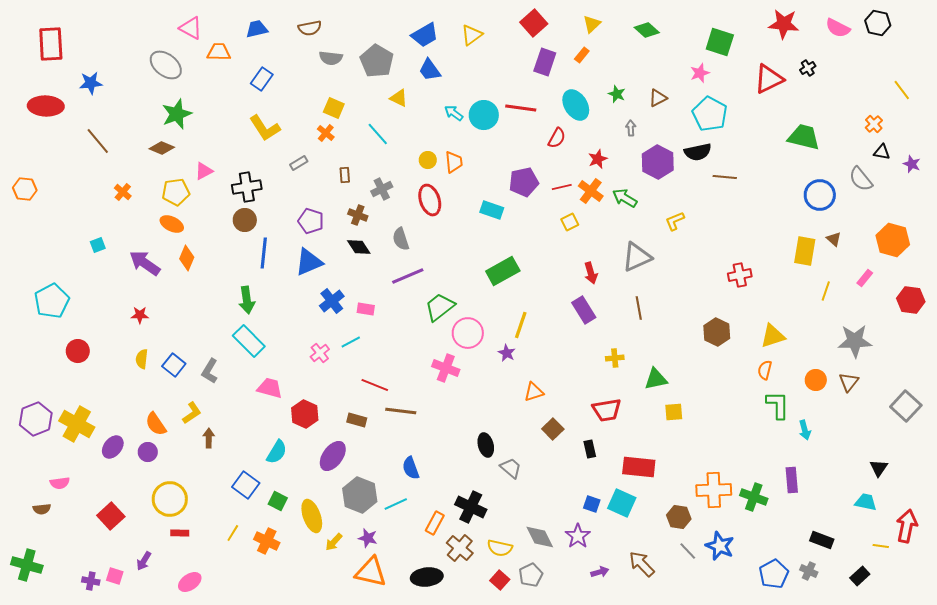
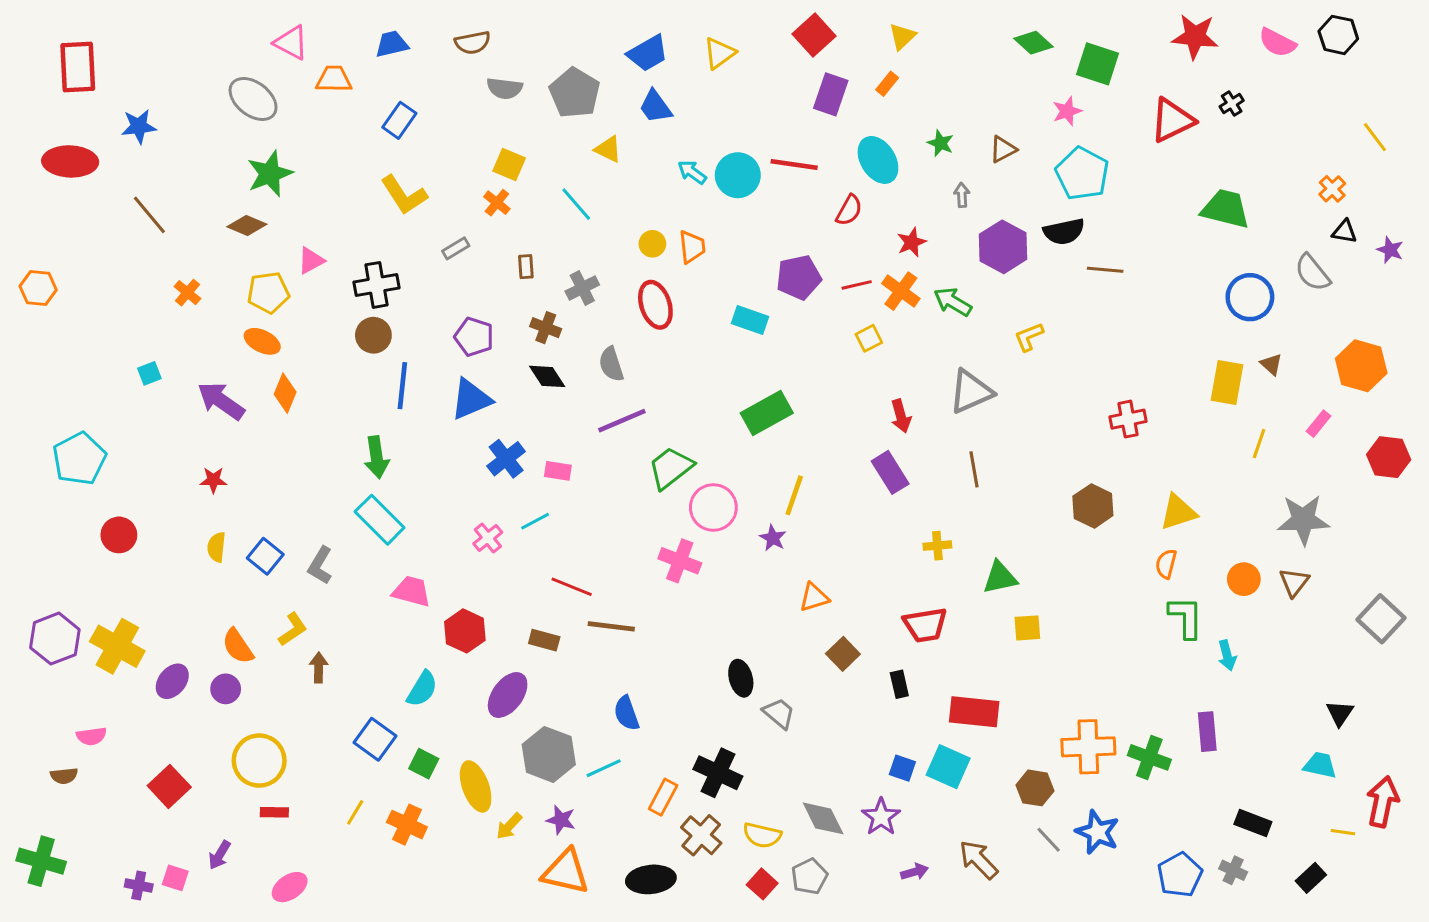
green diamond: (647, 30) -> (1033, 43), moved

